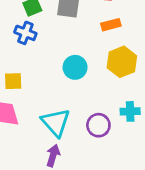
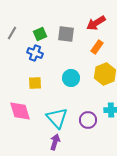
orange rectangle: (111, 25) -> (97, 47), turned -40
yellow square: (13, 81) -> (35, 83), moved

